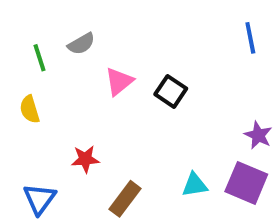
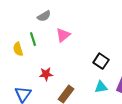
green line: (40, 58) -> (33, 39), moved
black square: (171, 91) -> (101, 61), moved

